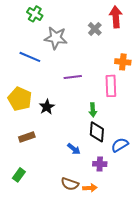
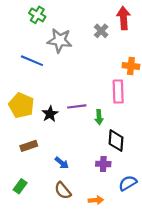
purple line: (73, 77) -> (77, 106), moved
black diamond: (97, 132) -> (116, 141), moved
blue semicircle: (120, 145) -> (128, 183), moved
blue arrow: (74, 149) -> (62, 163), moved
purple cross: (100, 164) -> (103, 164), moved
brown semicircle: (70, 184) -> (63, 191), moved, turned 30

